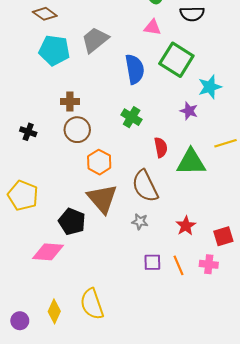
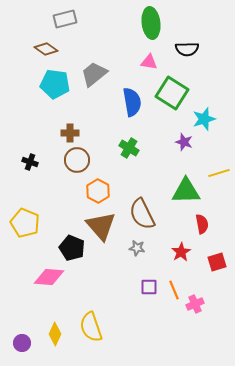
red semicircle: (161, 147) -> (202, 224), moved
pink cross: (209, 264) -> (195, 304), moved, turned -30

